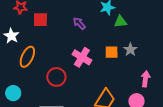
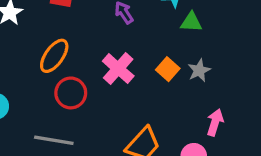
orange square: (112, 52) -> (168, 69), turned 32
orange ellipse: (27, 57) -> (54, 56), moved

